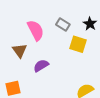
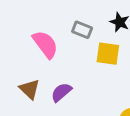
brown triangle: (20, 51) -> (29, 89), moved

